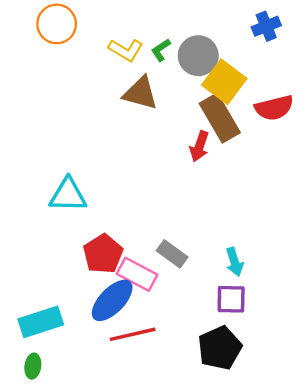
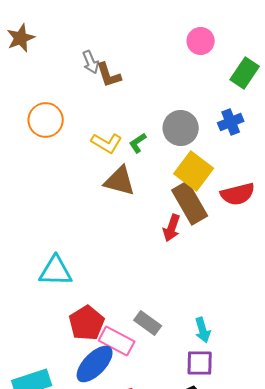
gray circle: (198, 56) -> (181, 128), moved

